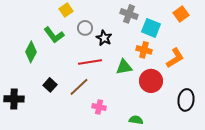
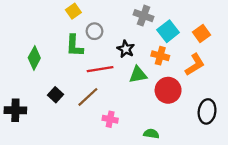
orange square: (181, 14) -> (201, 33), moved
cyan square: (151, 28) -> (168, 31), turned 30
green L-shape: (54, 35) -> (74, 46), moved, turned 40
black star: (104, 38) -> (126, 49), moved

